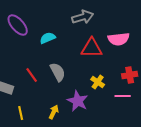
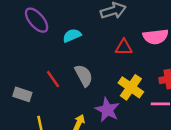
red triangle: (92, 48) -> (124, 47), size x0.7
yellow cross: (98, 82) -> (131, 87), size x1.5

